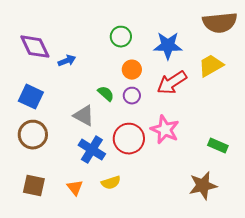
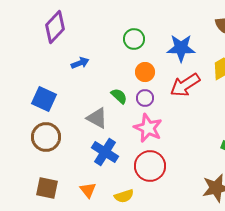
purple diamond: (35, 47) -> (55, 27), moved, turned 68
pink star: (165, 130) -> (148, 128), moved
red circle: (129, 139) -> (150, 166), moved
yellow semicircle: (111, 183) -> (124, 196), moved

